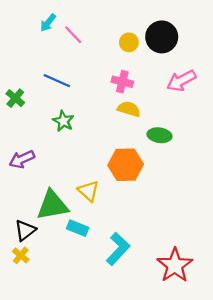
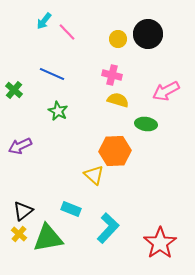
pink arrow: (181, 81) -> (166, 91), moved
yellow triangle: (88, 191) -> (94, 175), moved
green triangle: (52, 205) -> (48, 238), moved

